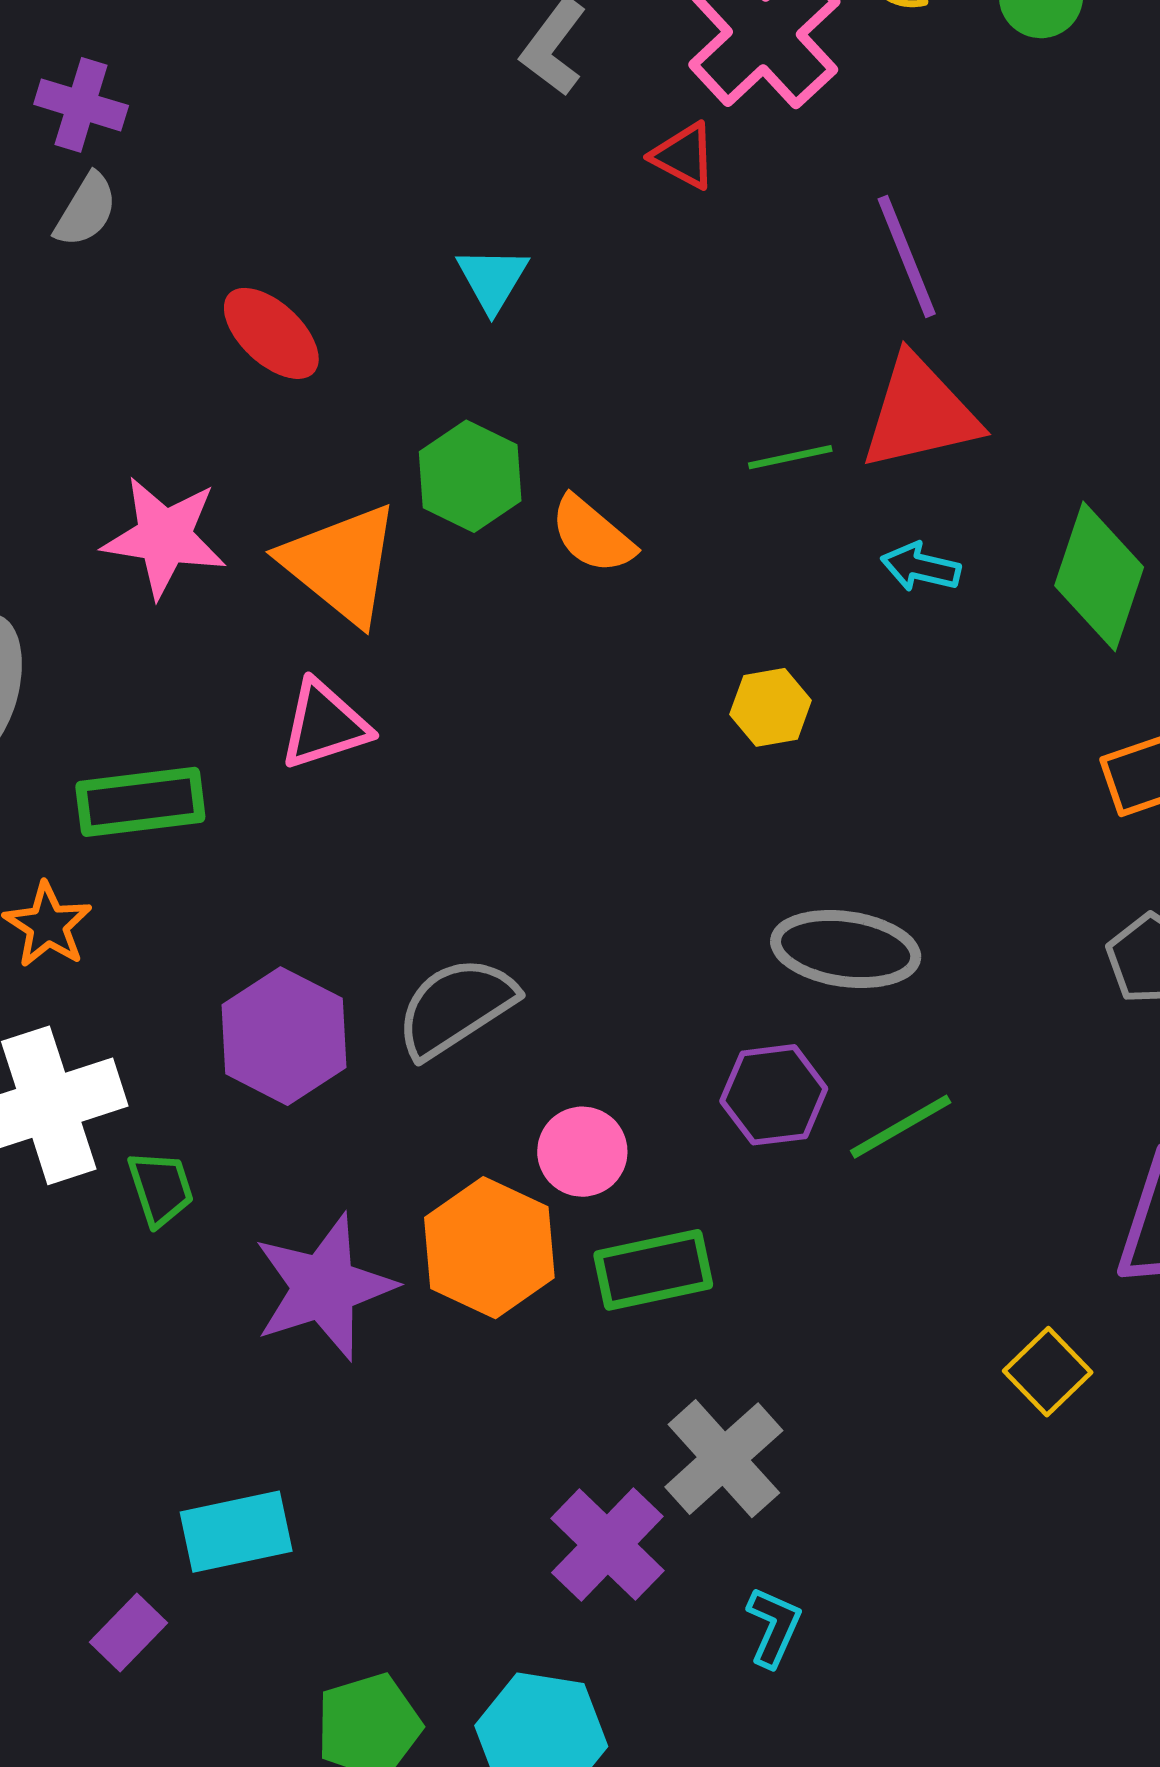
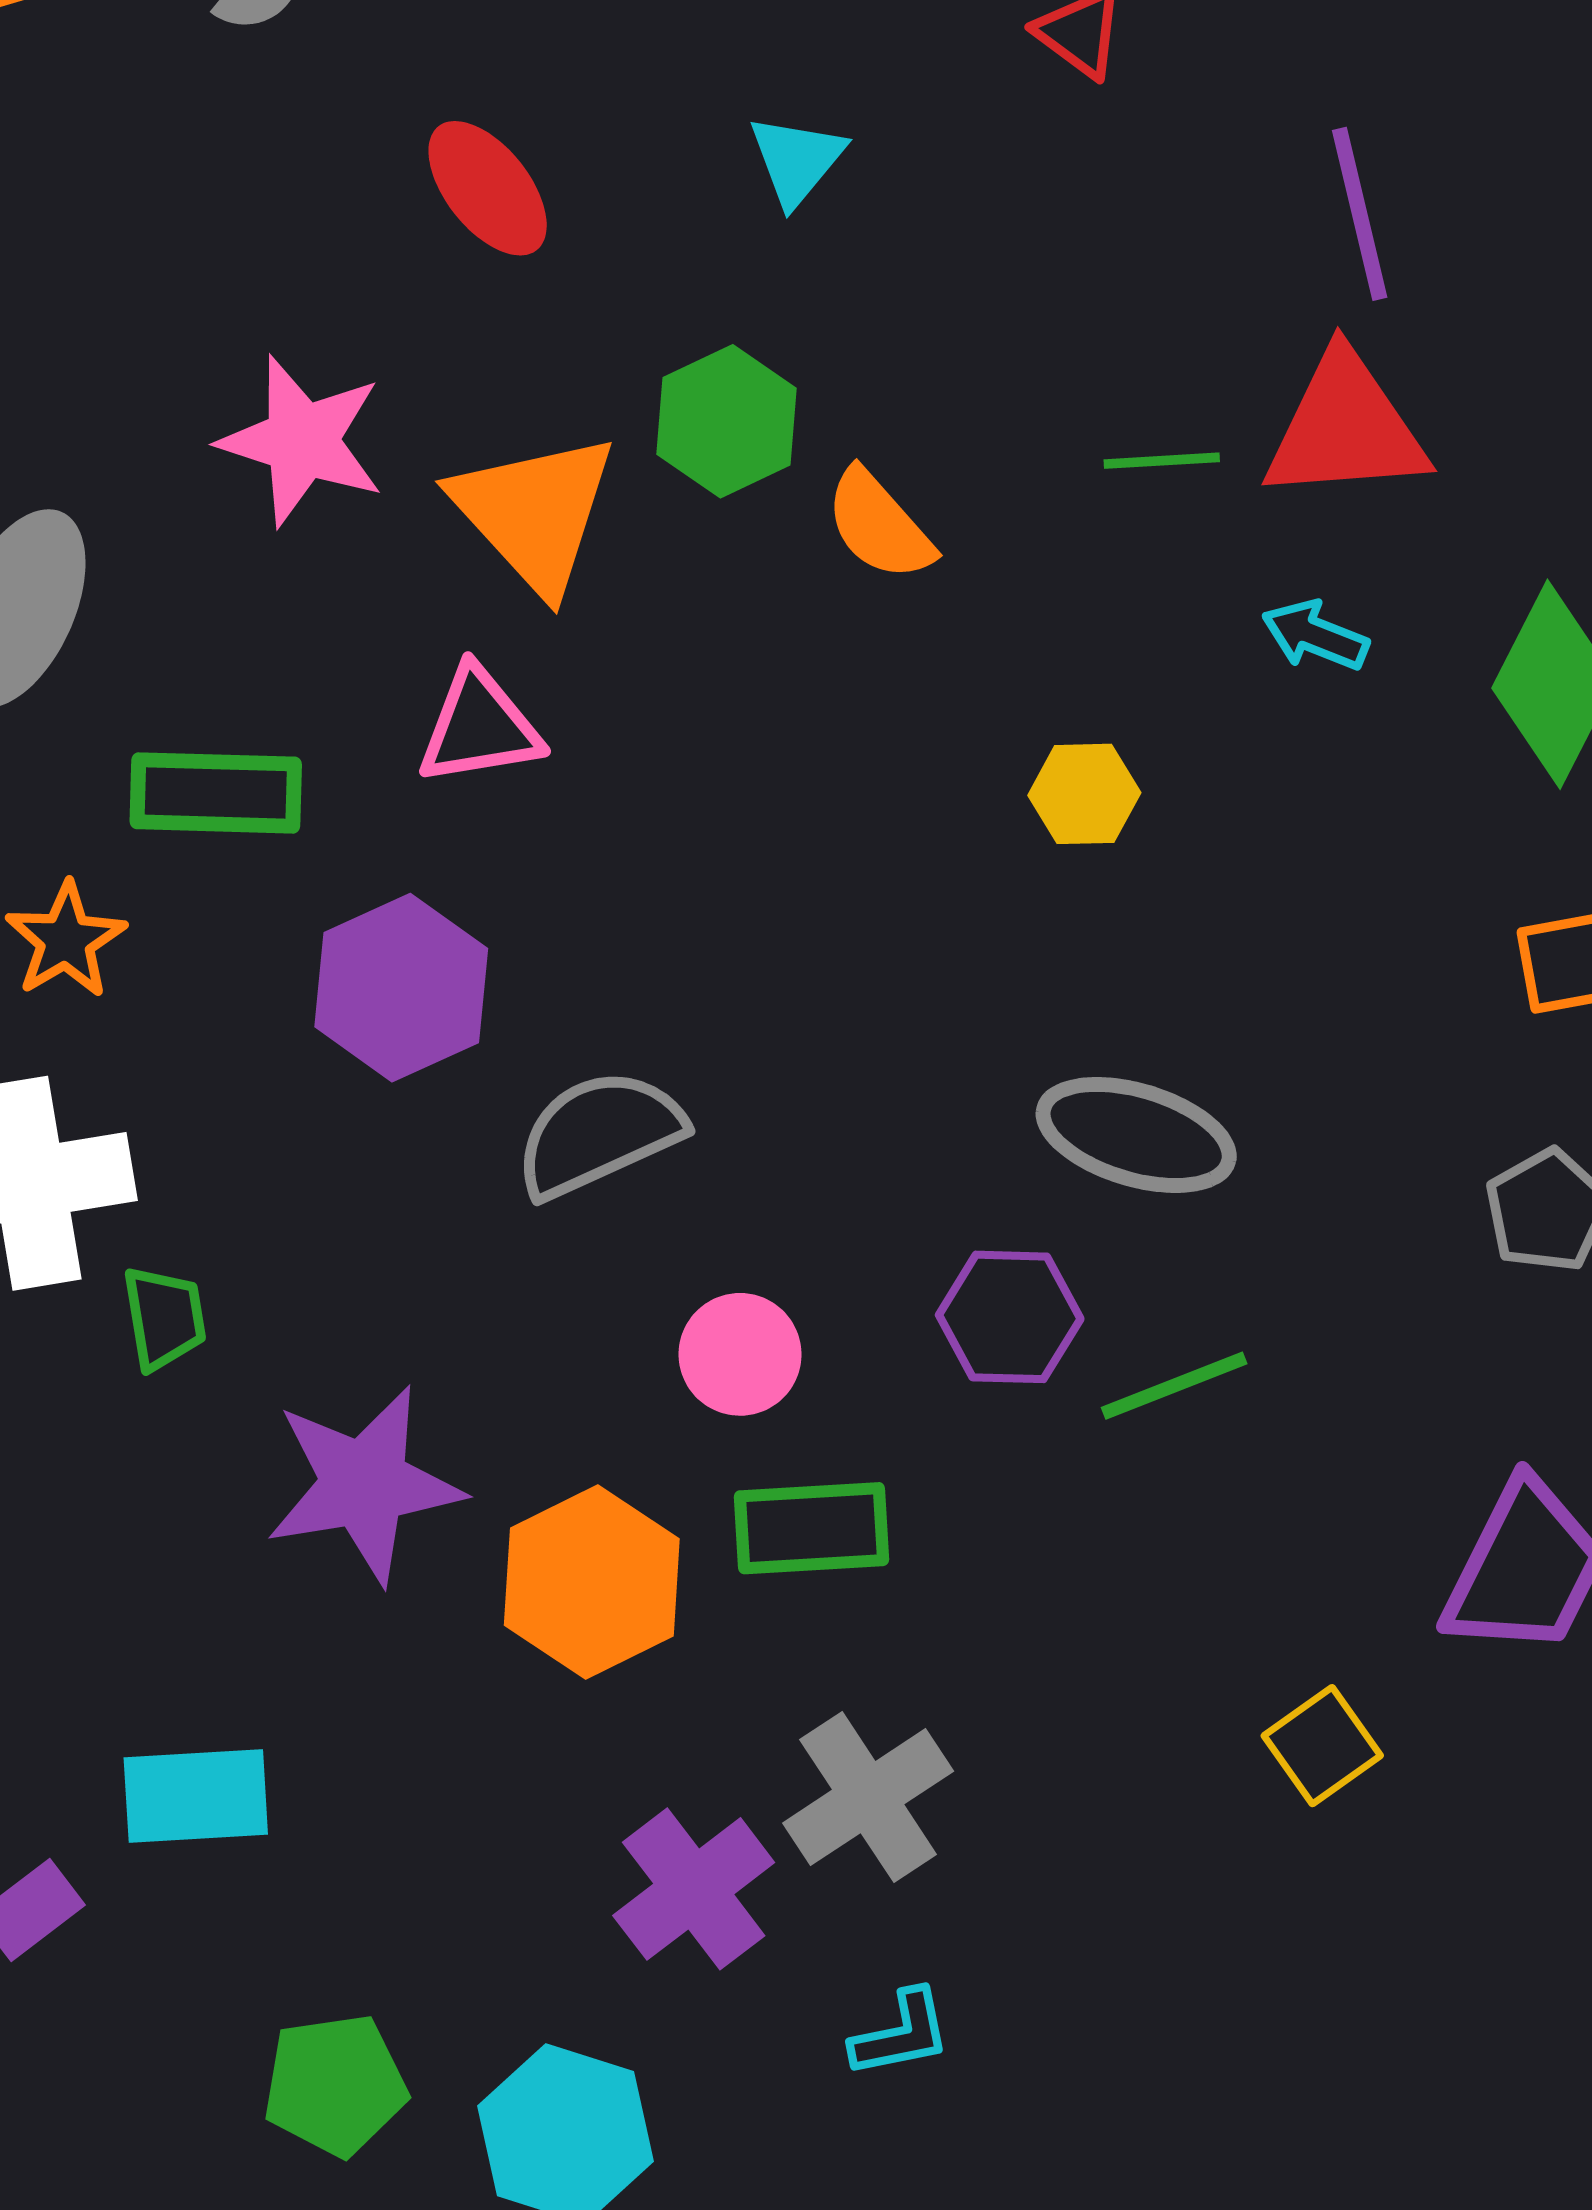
purple hexagon: (284, 1036) -> (401, 988), moved
orange hexagon: (489, 1248) -> (592, 1582), moved
cyan L-shape: (774, 1627) -> (901, 2034), turned 46

